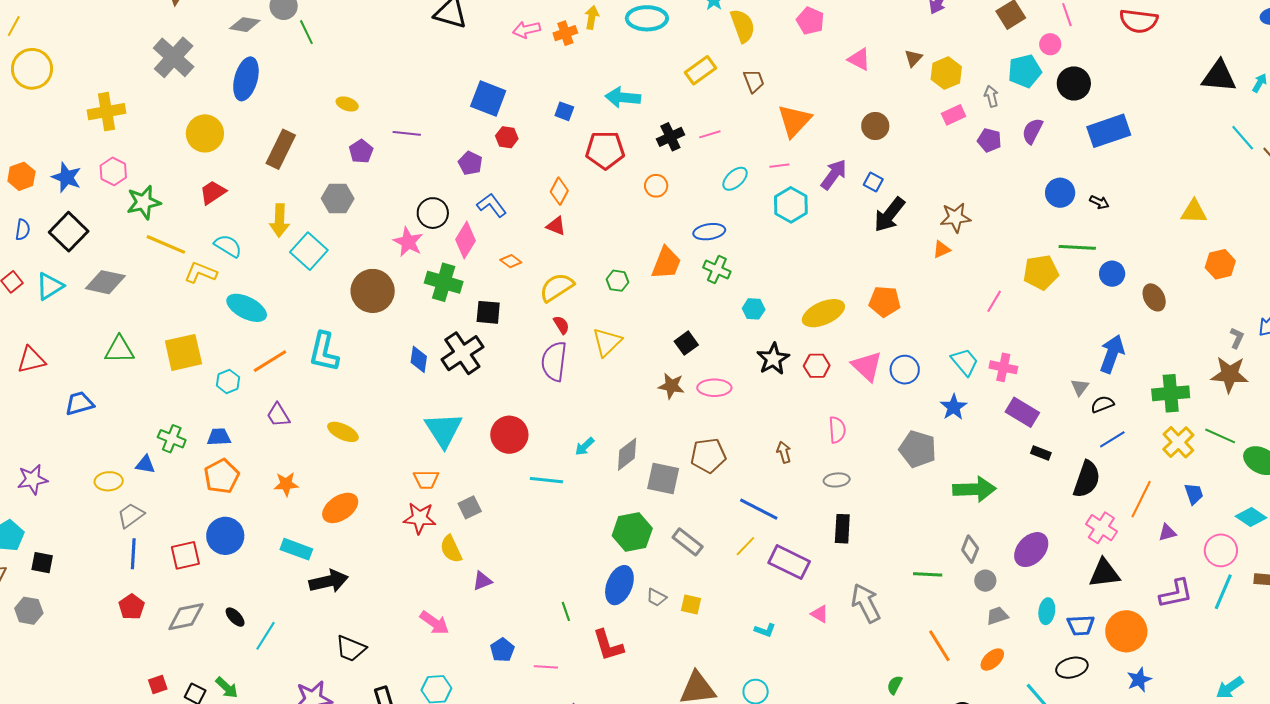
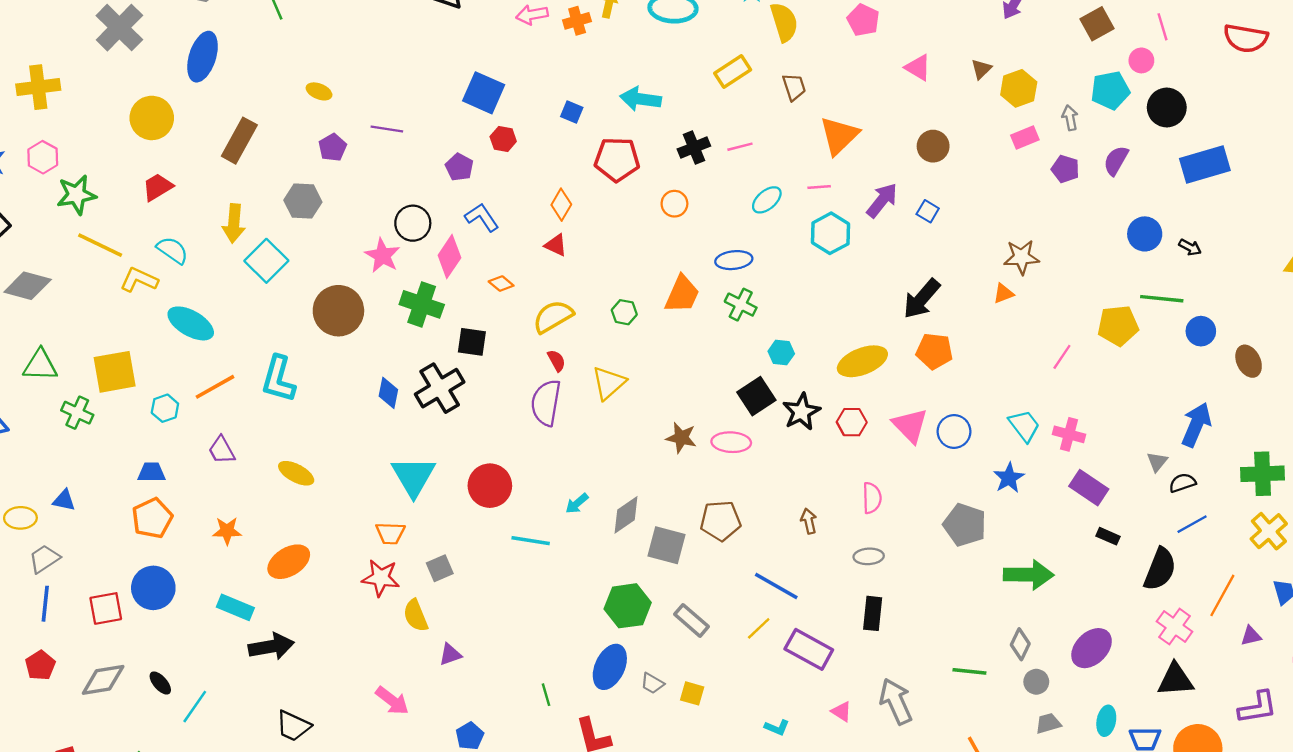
black arrow: (889, 215) -> (922, 299), moved
black square: (686, 343) -> (756, 396), moved, size x1.4
green cross: (172, 439) -> (77, 413), moved

